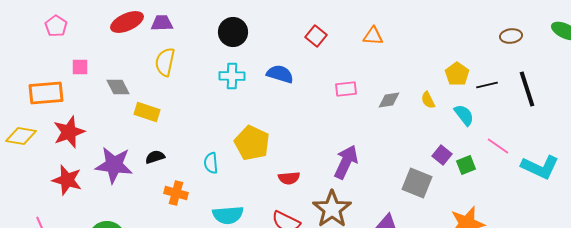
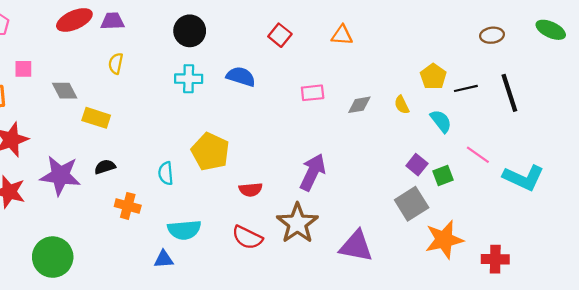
yellow semicircle: (165, 62) -> (116, 63), size x0.7
gray square: (417, 183) -> (412, 204), moved, turned 36

